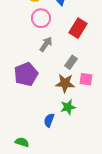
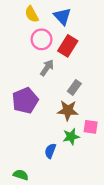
red rectangle: (78, 28) -> (68, 46), moved
pink square: (86, 79) -> (91, 127), moved

